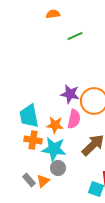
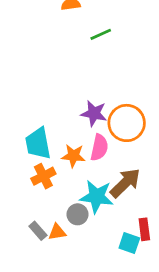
orange cross: (33, 140) -> (43, 176), turned -36
cyan star: (54, 149) -> (97, 197), moved
orange triangle: (43, 181) -> (57, 232), turned 32

